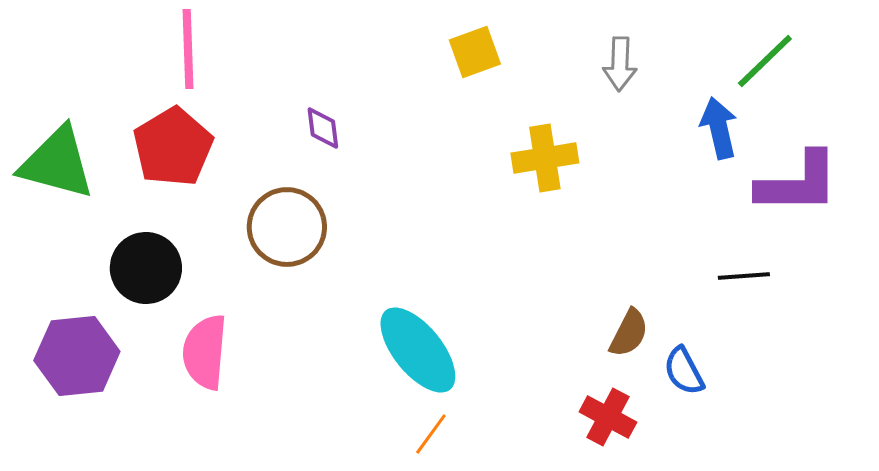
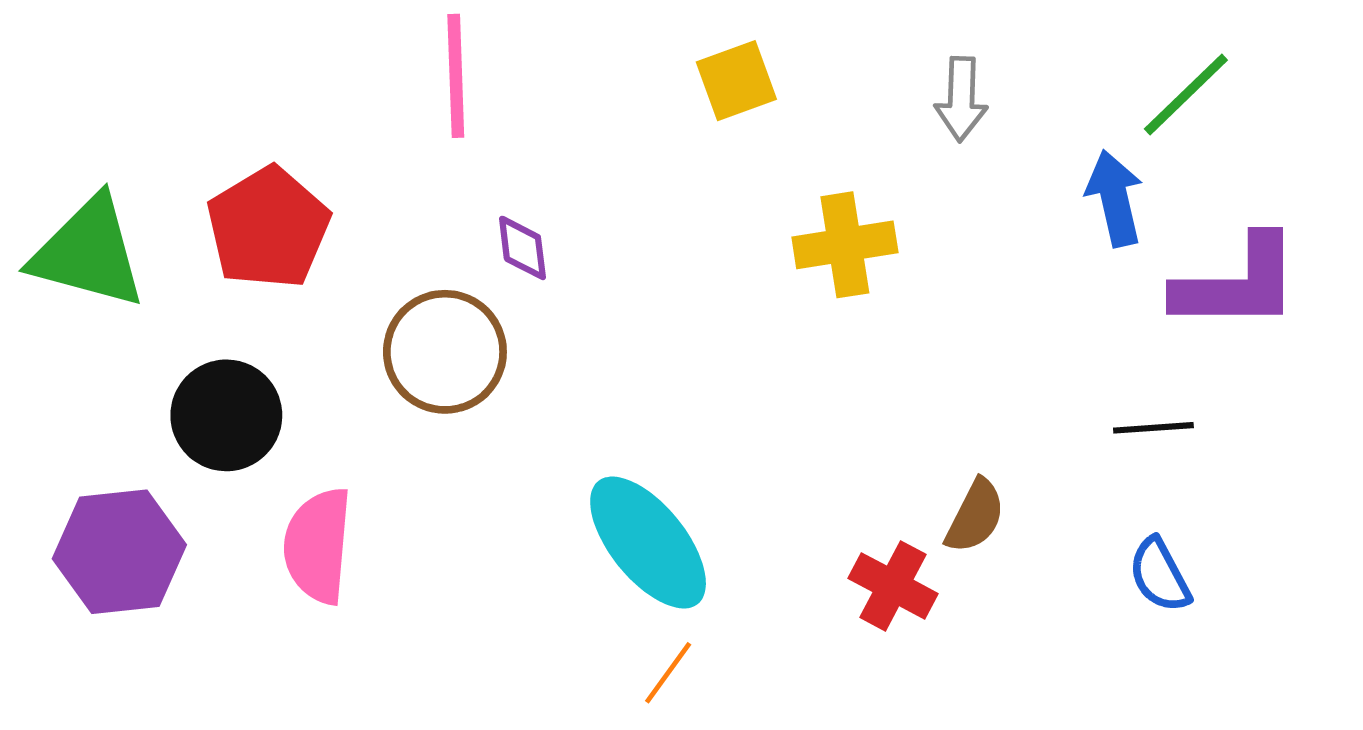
pink line: (188, 49) -> (456, 76), moved
purple diamond: (323, 128) -> (522, 248), moved
blue semicircle: (684, 371) -> (1160, 575), moved
red cross: (608, 417) -> (893, 586), moved

